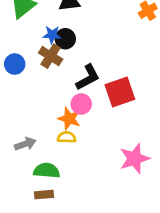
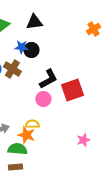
brown cross: (51, 56) -> (12, 69), moved
orange star: (69, 119) -> (26, 135), moved
pink star: (134, 159) -> (83, 140), size x0.6

